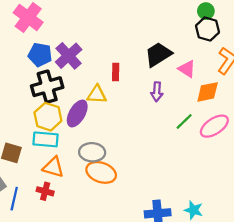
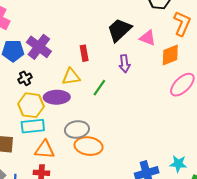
black cross: (47, 87) -> (25, 78), size x0.5
purple ellipse: (77, 113) -> (57, 97), turned 70
green line: (184, 121) -> (99, 88), moved

